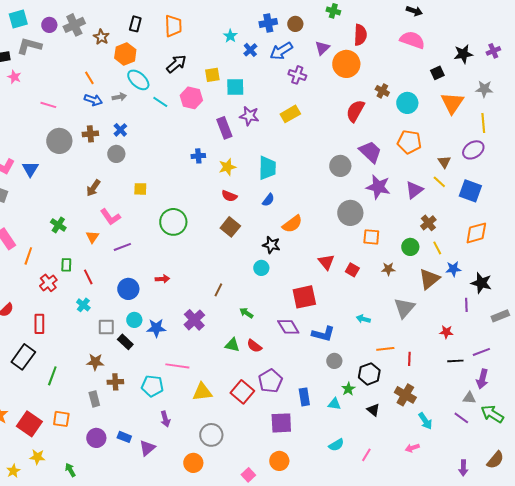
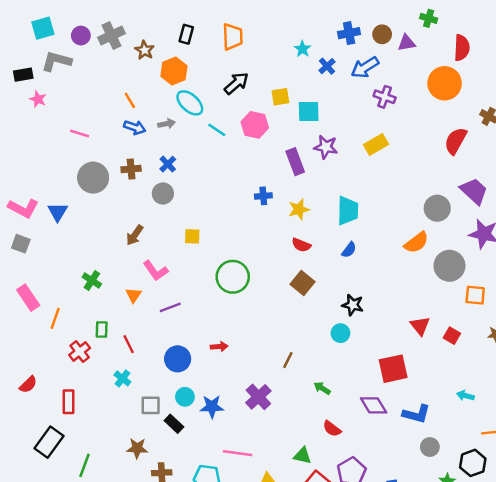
purple triangle: (322, 48) -> (407, 43), moved, turned 35
orange semicircle: (292, 224) -> (416, 242), moved
green triangle: (232, 345) -> (302, 456), moved

